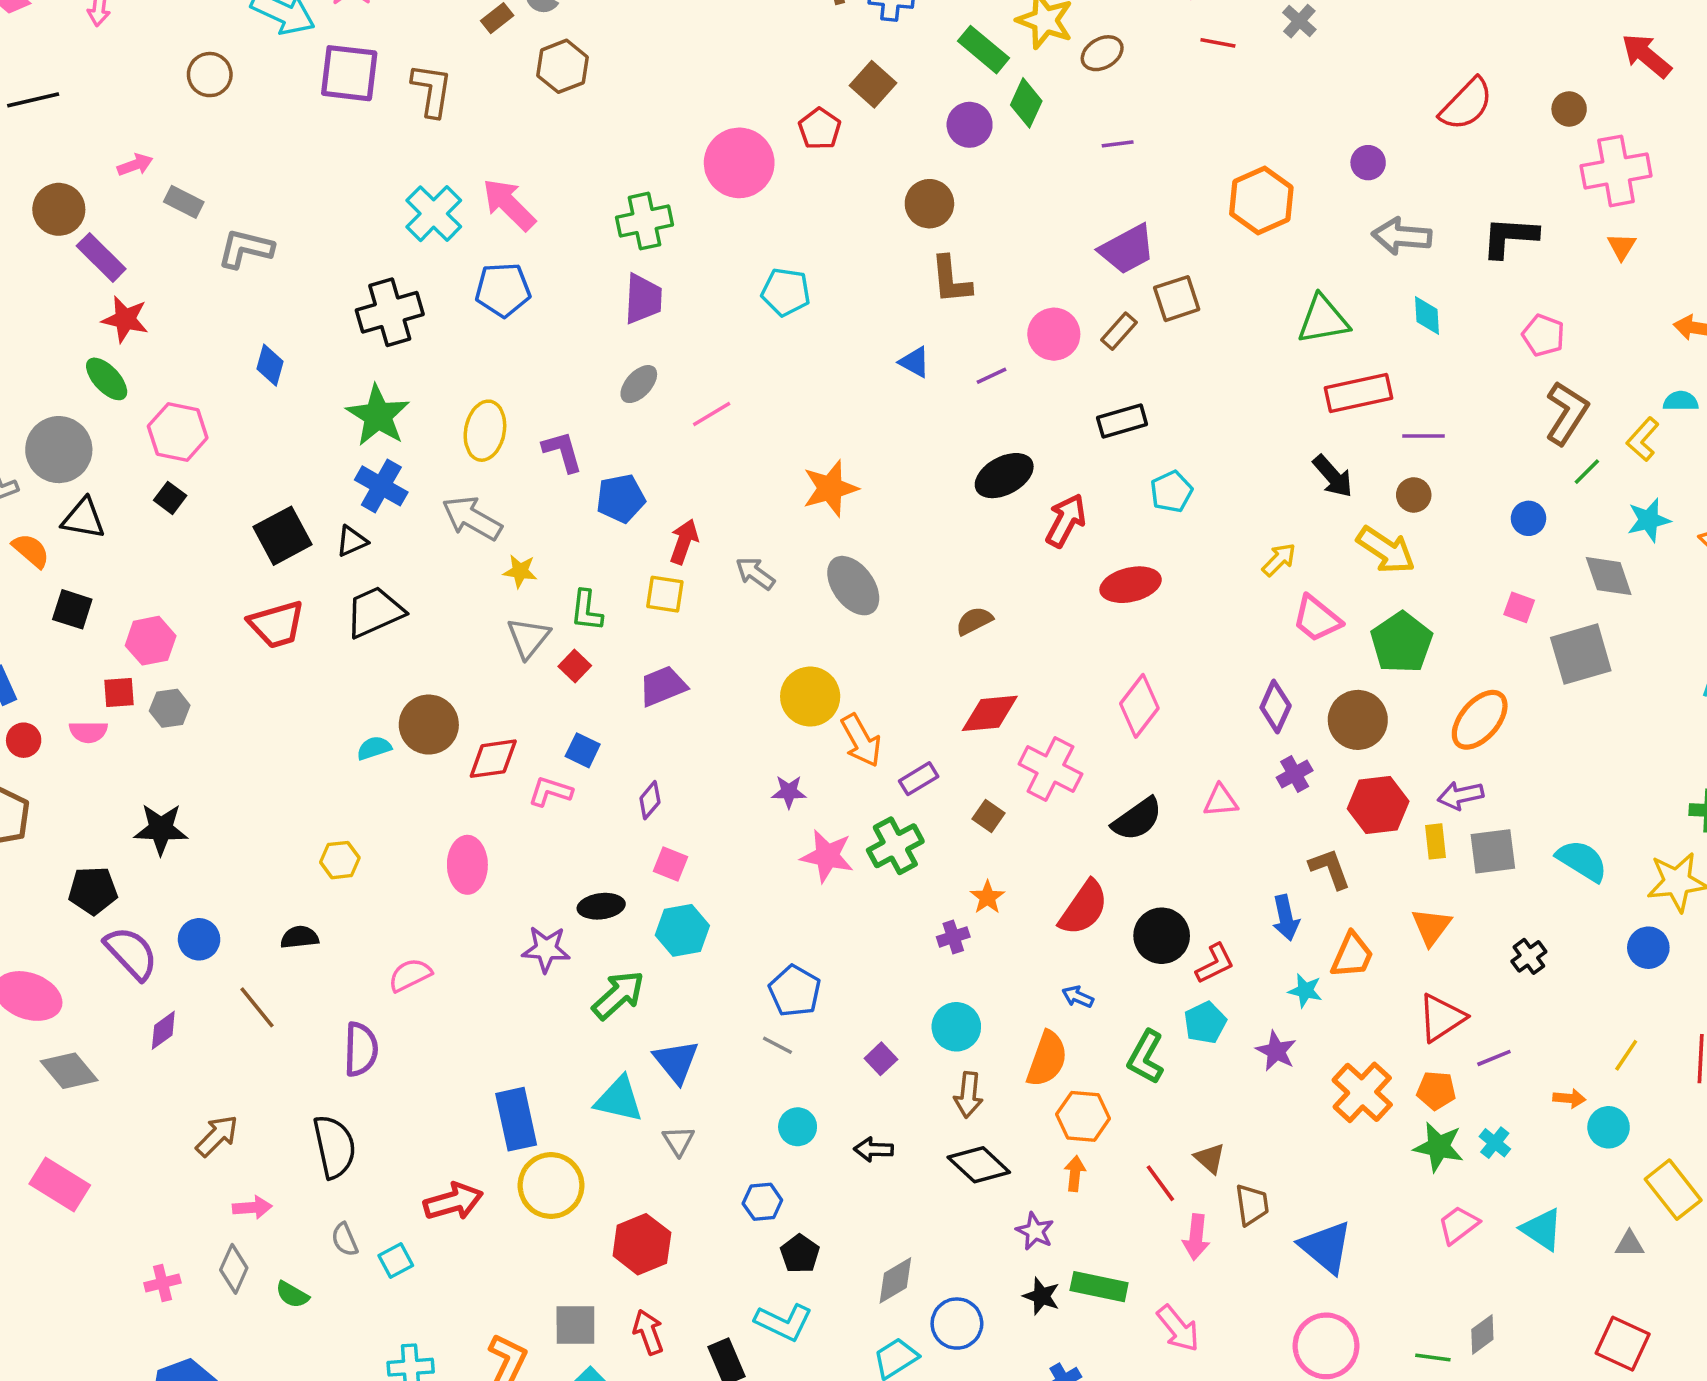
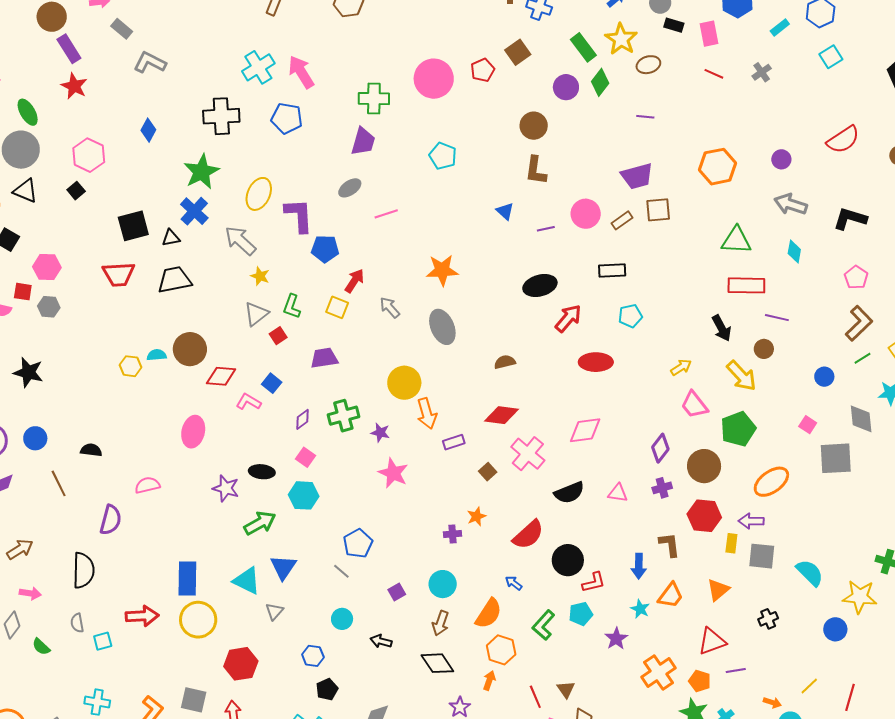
green ellipse: (107, 379) -> (28, 112), moved
purple L-shape: (562, 451) -> (299, 215), size x1.4
pink diamond: (1139, 706) -> (585, 430), turned 32
green cross: (895, 846) -> (343, 416), moved
yellow hexagon: (340, 860) -> (131, 366), moved

